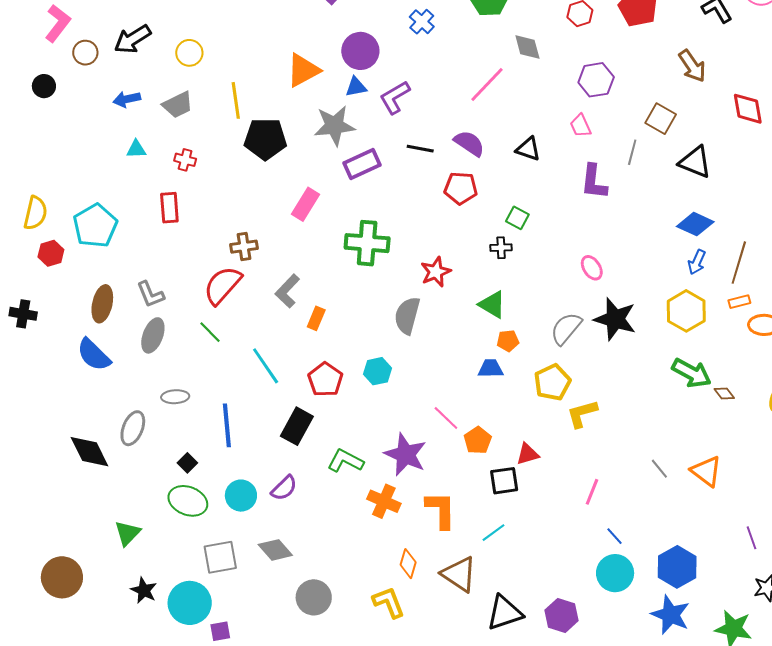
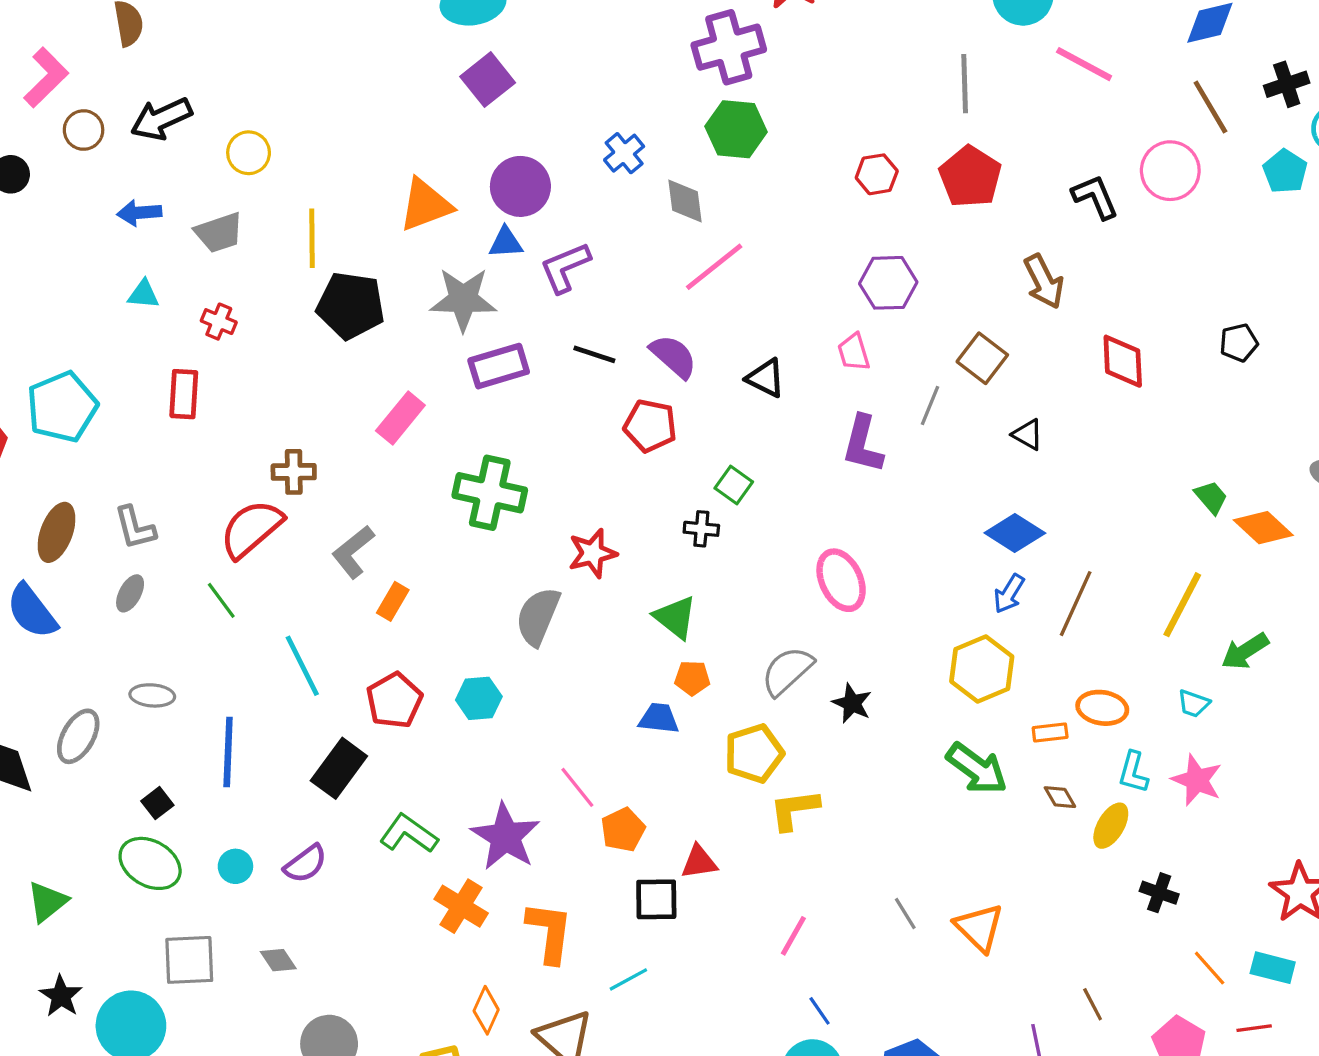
gray diamond: (527, 47) -> (685, 201), moved
black triangle: (695, 162) -> (1028, 435), size x0.6
pink ellipse: (592, 268) -> (841, 580), size x1.5
orange rectangle: (739, 302) -> (1050, 732), moved
black star: (615, 319) -> (852, 703), moved, size x0.6
gray ellipse: (153, 335) -> (130, 593), size x0.7
brown diamond: (724, 393) -> (1060, 797), moved
cyan circle: (241, 496) -> (235, 866), size x0.7
gray diamond: (275, 550) -> (278, 960), size x0.7

